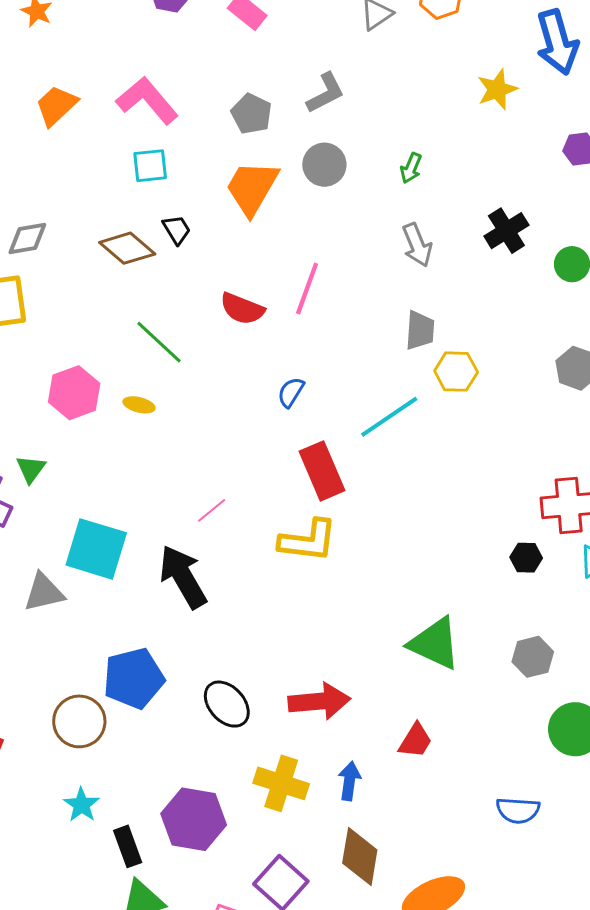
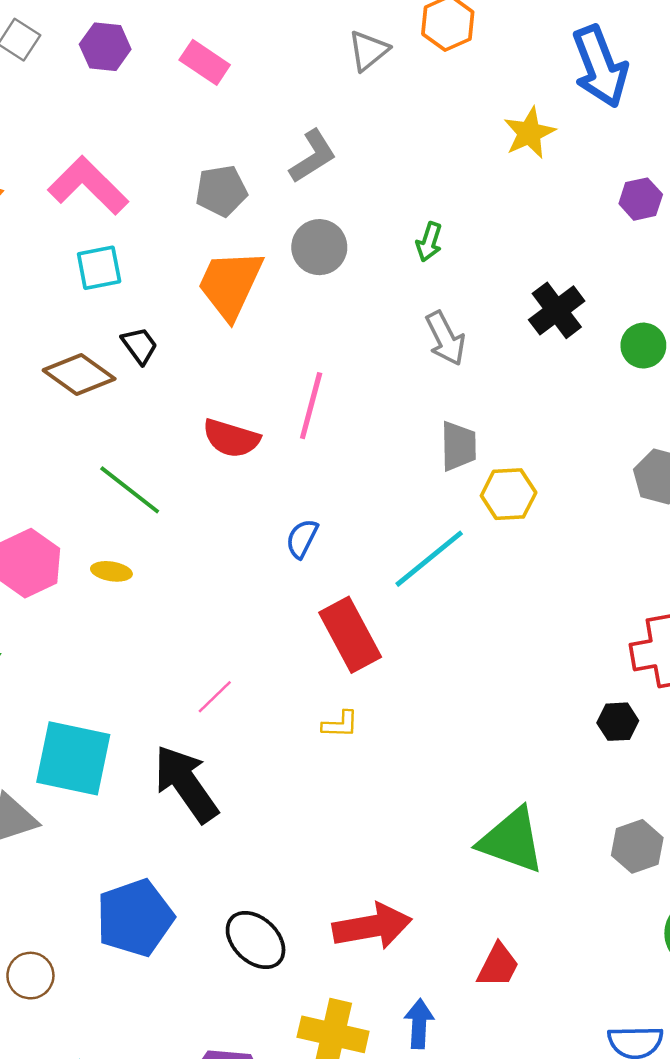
gray pentagon: (251, 114) -> (221, 191), turned -30
yellow L-shape: (308, 541) -> (340, 724), size x0.5
brown circle: (79, 721) -> (30, 976), moved, size x0.7

